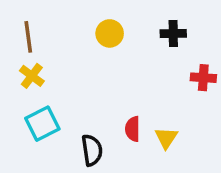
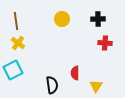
red cross: (203, 78) -> (105, 43), moved
cyan square: (42, 124) -> (13, 70), moved
yellow triangle: (166, 138) -> (96, 86), moved

